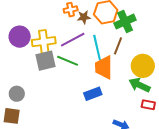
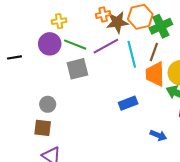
brown star: (84, 17) -> (117, 22), size x1.5
yellow cross: (44, 42) -> (59, 21), moved, size x0.6
green line: (68, 61) -> (75, 45), moved
orange trapezoid: (104, 67) -> (155, 74), moved

